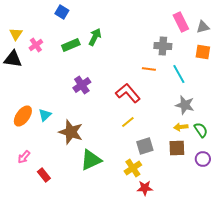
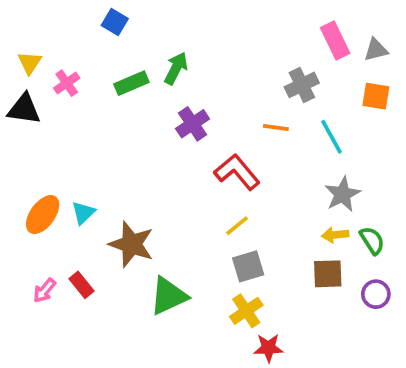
gray cross: (163, 46) -> (302, 85), turned -30
purple cross: (82, 85) -> (193, 124), moved
gray star: (185, 105) -> (343, 194), turned 30
gray square: (145, 146) -> (248, 266), moved
red rectangle: (44, 175) -> (81, 285), moved

